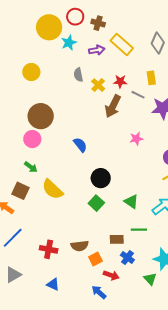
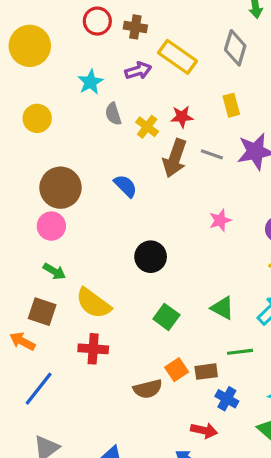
yellow circle: (49, 27) -> (30, 46), moved
cyan star: (69, 43) -> (90, 82), moved
gray line: (138, 95) -> (212, 154), moved
pink star: (136, 139) -> (220, 220), moved
blue semicircle: (80, 145) -> (125, 186), moved
black circle: (101, 178) -> (151, 257), moved
red cross: (49, 249) -> (93, 349), moved
orange square: (95, 259) -> (177, 370), moved

